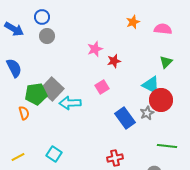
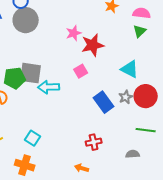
gray circle: (47, 36) -> (26, 20), size x1.6
red star: (114, 61) -> (93, 45), size x1.6
green triangle: (166, 62) -> (140, 31), moved
gray square: (52, 89) -> (31, 73), turned -35
red circle: (161, 100) -> (146, 96), moved

